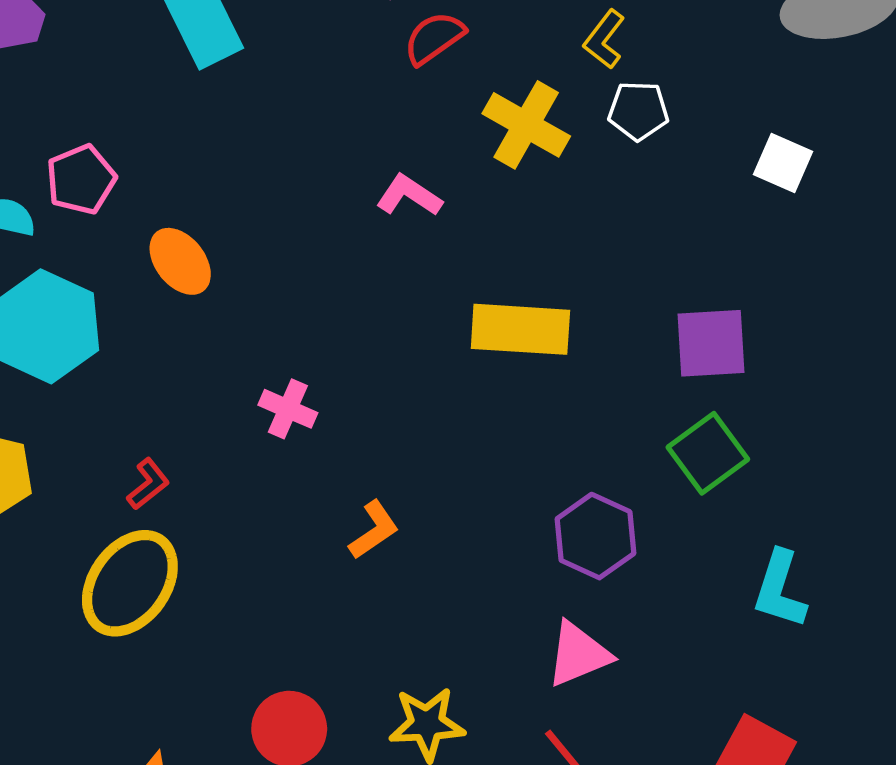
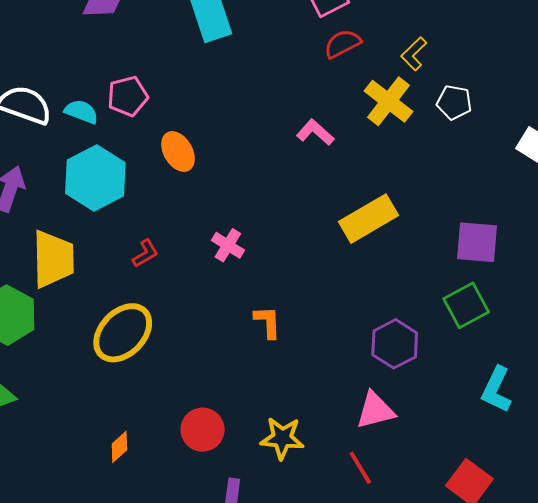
yellow L-shape: (604, 39) -> (414, 54), moved
yellow rectangle: (520, 329) -> (368, 219), turned -42
red L-shape: (148, 484) -> (145, 253), moved
orange L-shape: (374, 530) -> (268, 322), turned -66

